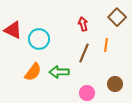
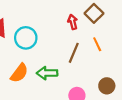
brown square: (117, 17) -> (94, 13), moved
orange line: (106, 45) -> (97, 44), turned -32

